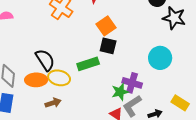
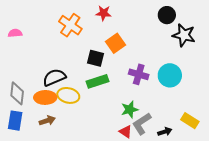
black square: (108, 46) -> (95, 58), moved
black semicircle: (45, 60) -> (54, 77), turned -80
purple cross: (132, 83) -> (139, 74), moved
brown arrow: (53, 103) -> (47, 121), moved

